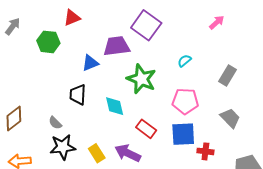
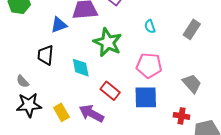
cyan semicircle: (184, 61) -> (150, 26), turned -72
gray rectangle: (227, 75) -> (192, 29), moved
red cross: (205, 151) -> (182, 116), moved

